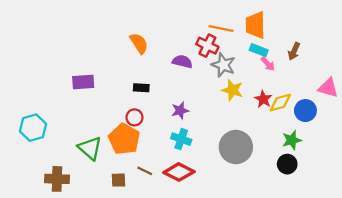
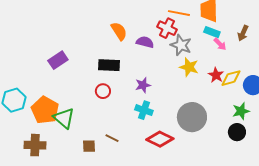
orange semicircle: (139, 43) -> (119, 31), moved
purple rectangle: (83, 82) -> (58, 60), turned -30
black rectangle: (141, 88) -> (109, 65), size x1.5
orange pentagon: (124, 139) -> (45, 110), moved
red diamond: (179, 172) -> (160, 139), moved

